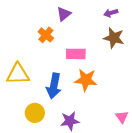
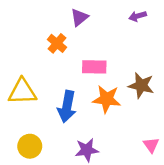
brown star: (114, 38) -> (141, 85), moved
yellow circle: (35, 113) -> (30, 146), moved

